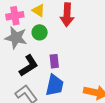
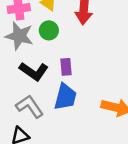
black L-shape: (29, 66) -> (34, 71), turned 65

